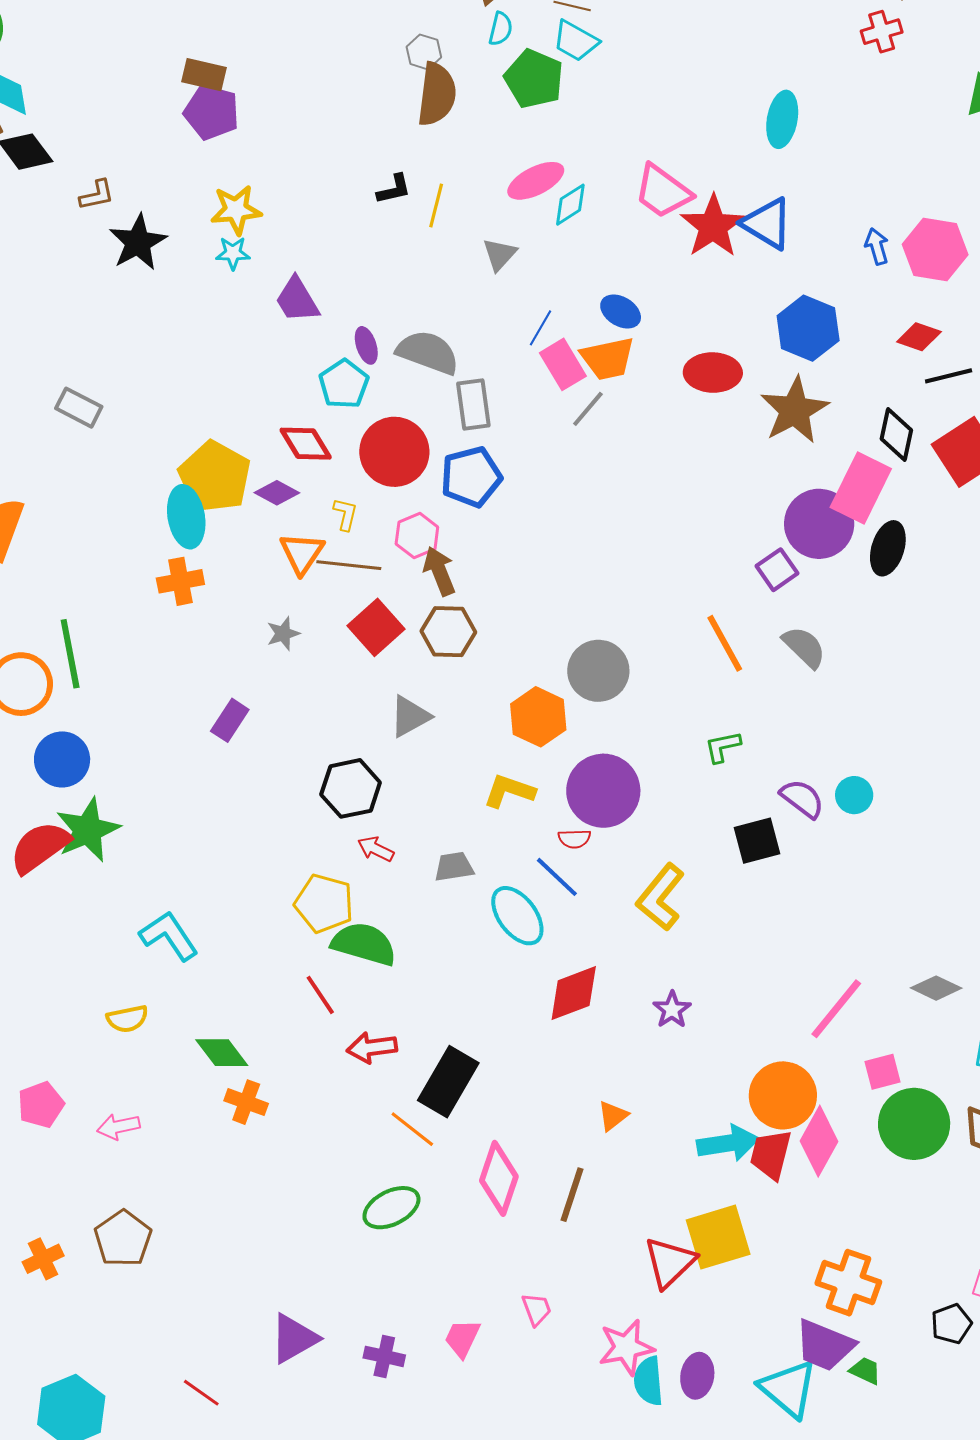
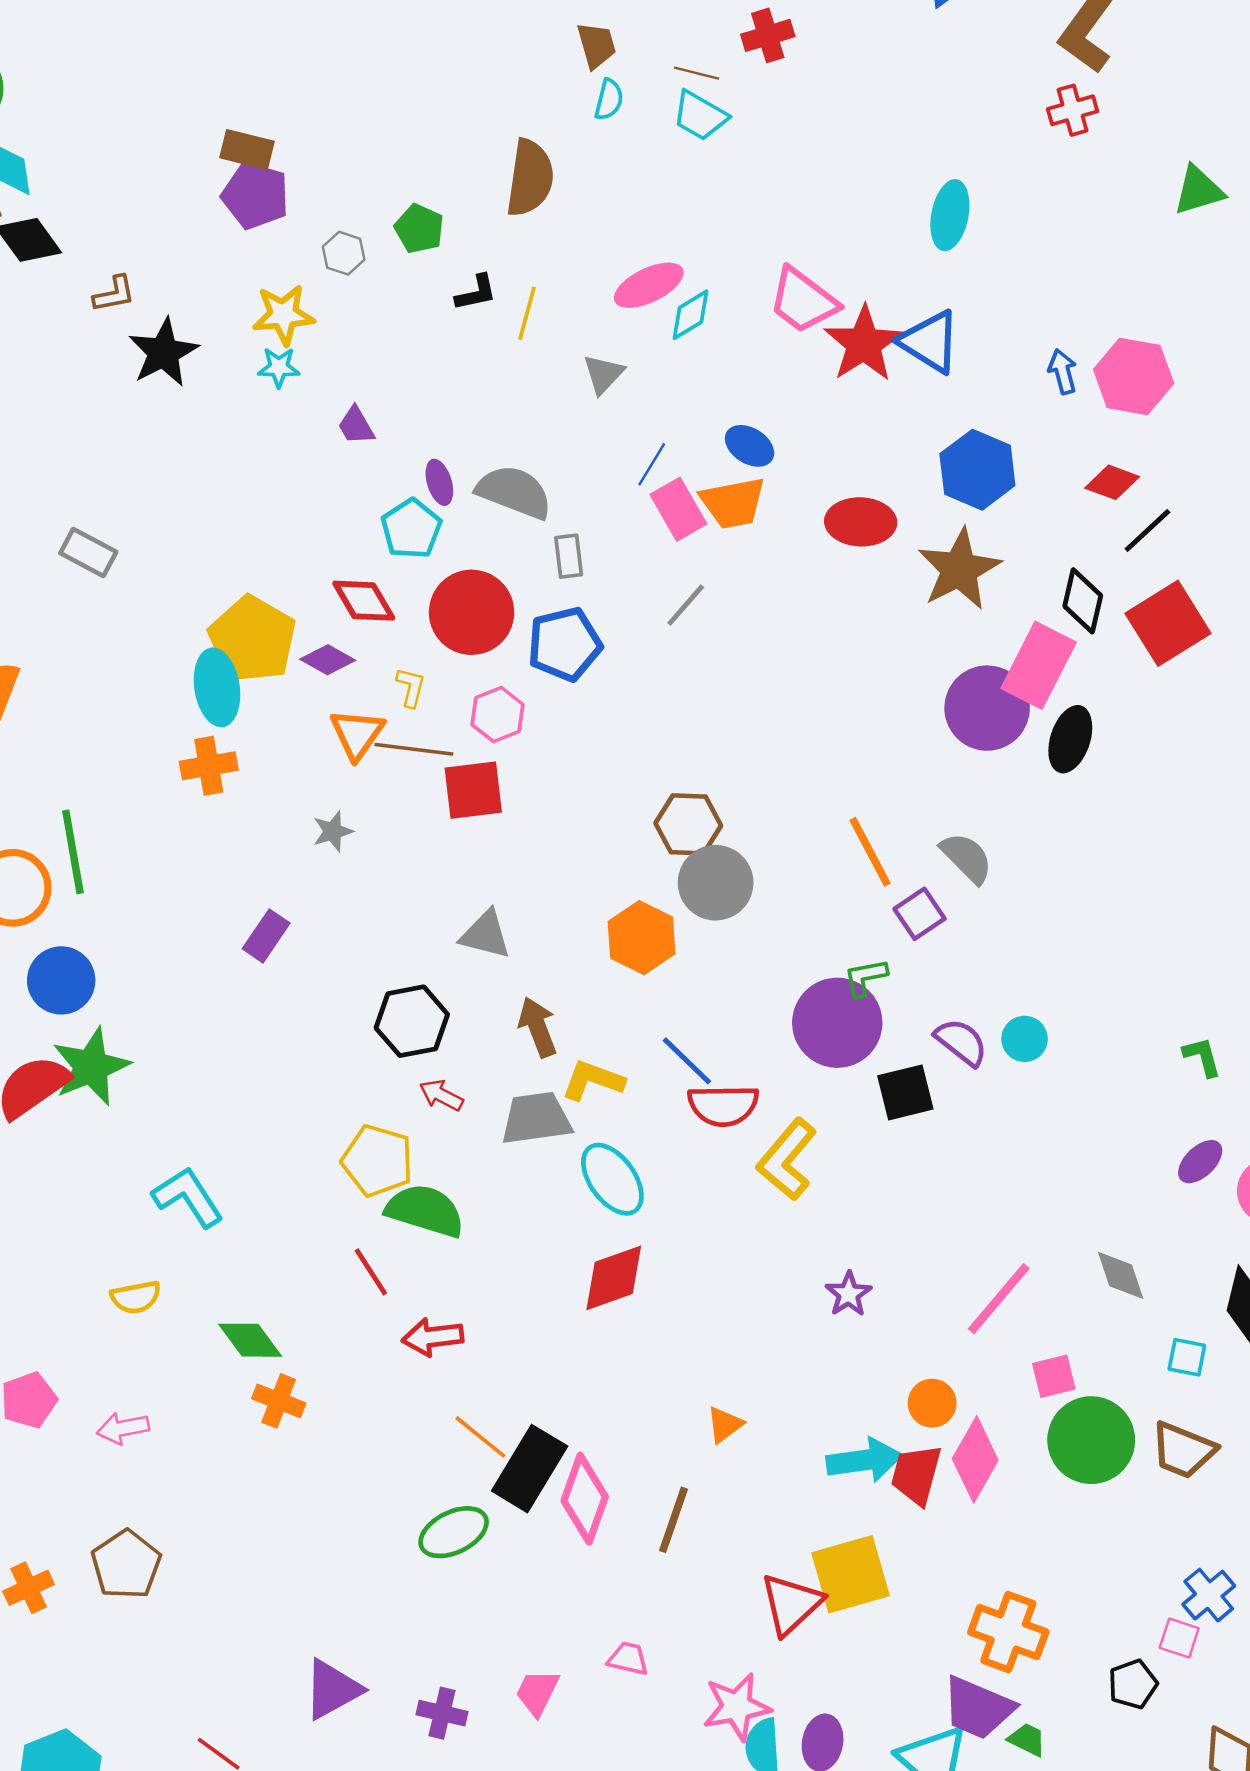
gray hexagon: (424, 52) -> (344, 253), moved
green pentagon: (534, 79) -> (419, 229), moved, size x0.7
purple trapezoid: (297, 300) -> (356, 426), size x0.7
black line: (949, 376) -> (1147, 531), turned -30
gray rectangle: (473, 404) -> (569, 556), size x0.7
gray line: (588, 409) -> (686, 605), moved
purple square: (777, 570) -> (919, 914), moved
brown arrow: (439, 571) -> (538, 1027), moved
red square: (376, 627) -> (473, 790), moved, turned 34
brown hexagon: (448, 632) -> (688, 824), moved
gray triangle: (410, 716) -> (485, 935), turned 42
yellow L-shape: (509, 791) -> (593, 1080), moved
purple circle: (603, 791) -> (837, 1023), moved
red semicircle: (574, 839) -> (723, 1105), moved, size x1.8
gray trapezoid: (454, 867) -> (536, 1118), size x1.5
blue line: (557, 877) -> (687, 1061), moved
gray diamond: (936, 988) -> (1121, 1275), turned 45
red diamond: (574, 993) -> (614, 1278), moved
purple star: (672, 1010) -> (849, 1294), moved
black rectangle: (448, 1082) -> (530, 1469), moved
orange circle: (783, 1095) -> (932, 1403), size x0.6
pink trapezoid: (537, 1309) -> (628, 1659), turned -57

